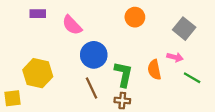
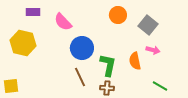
gray square: (184, 29) -> (148, 25), moved
yellow hexagon: (38, 73) -> (23, 43), moved
green line: (192, 78) -> (160, 86), moved

